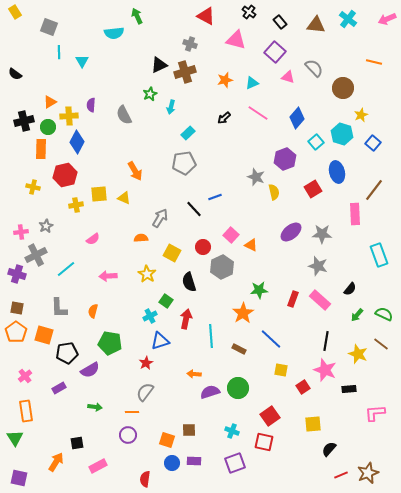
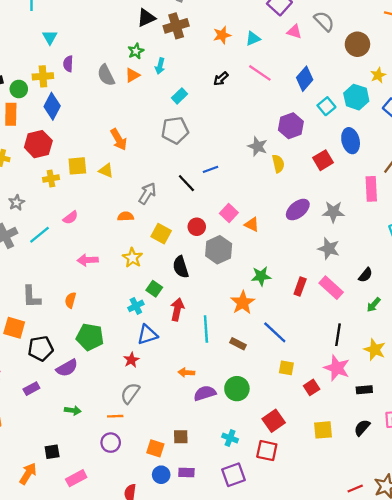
cyan triangle: (82, 61) -> (50, 37), moved
orange triangle: (50, 102) -> (132, 75), moved
cyan line: (66, 269) -> (39, 235), moved
black semicircle: (329, 449) -> (362, 428), moved

